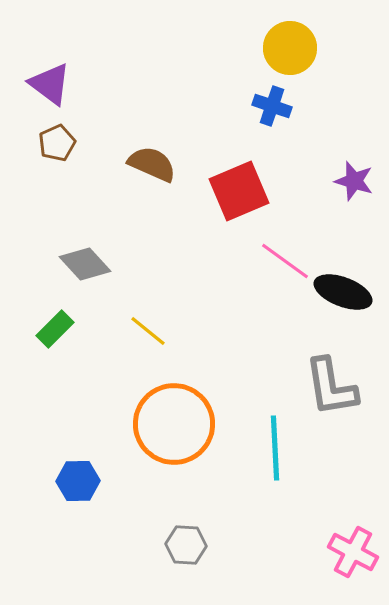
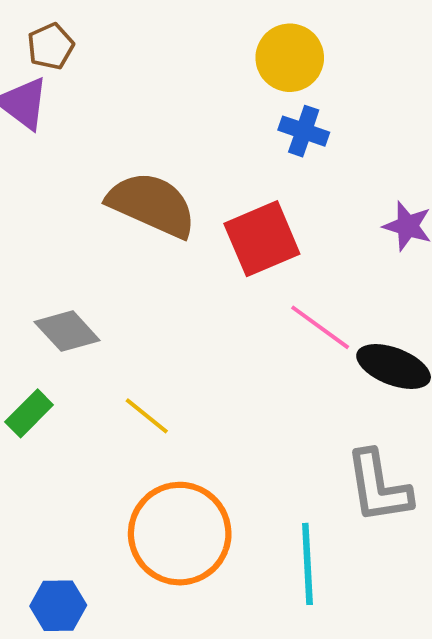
yellow circle: (290, 48) -> (290, 58), moved
brown pentagon: (57, 143) -> (51, 46), moved
brown semicircle: (152, 164) -> (152, 205), size x1.5

